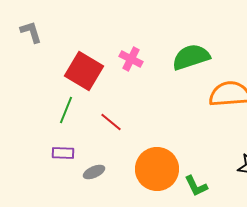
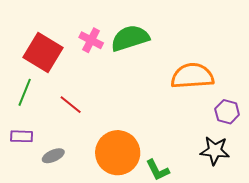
green semicircle: (191, 57) -> (130, 38), moved

